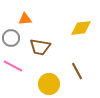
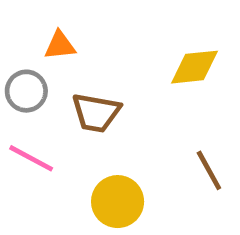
brown line: (77, 71) -> (209, 170), moved

